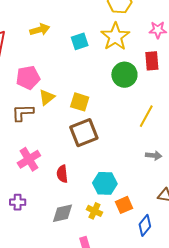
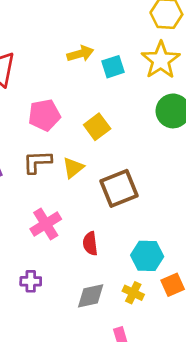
yellow arrow: (40, 30) -> (80, 54), moved
yellow triangle: (47, 97) -> (73, 168), moved
yellow square: (80, 102) -> (97, 127), moved, turned 36

